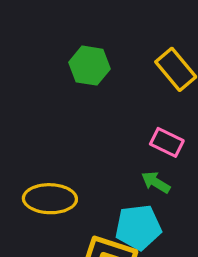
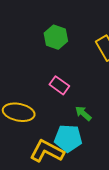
pink rectangle: (167, 142) -> (59, 85), moved

